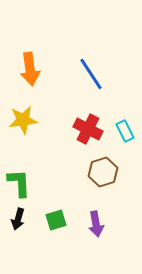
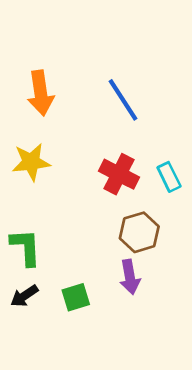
black arrow: (18, 219) -> (24, 296), turned 40
purple arrow: (96, 224) -> (130, 277), moved

